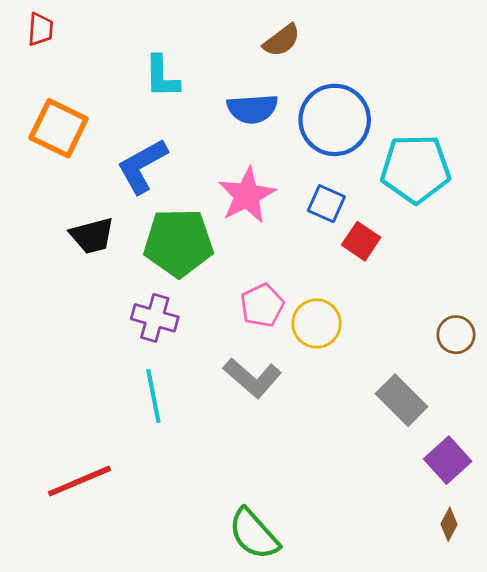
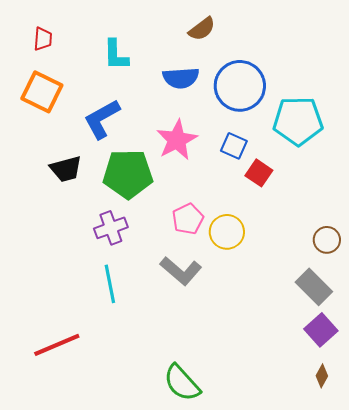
red trapezoid: (40, 29) -> (43, 39), moved
purple cross: (155, 318) -> (111, 228), turned -36
gray rectangle: (402, 400) -> (314, 287), moved

